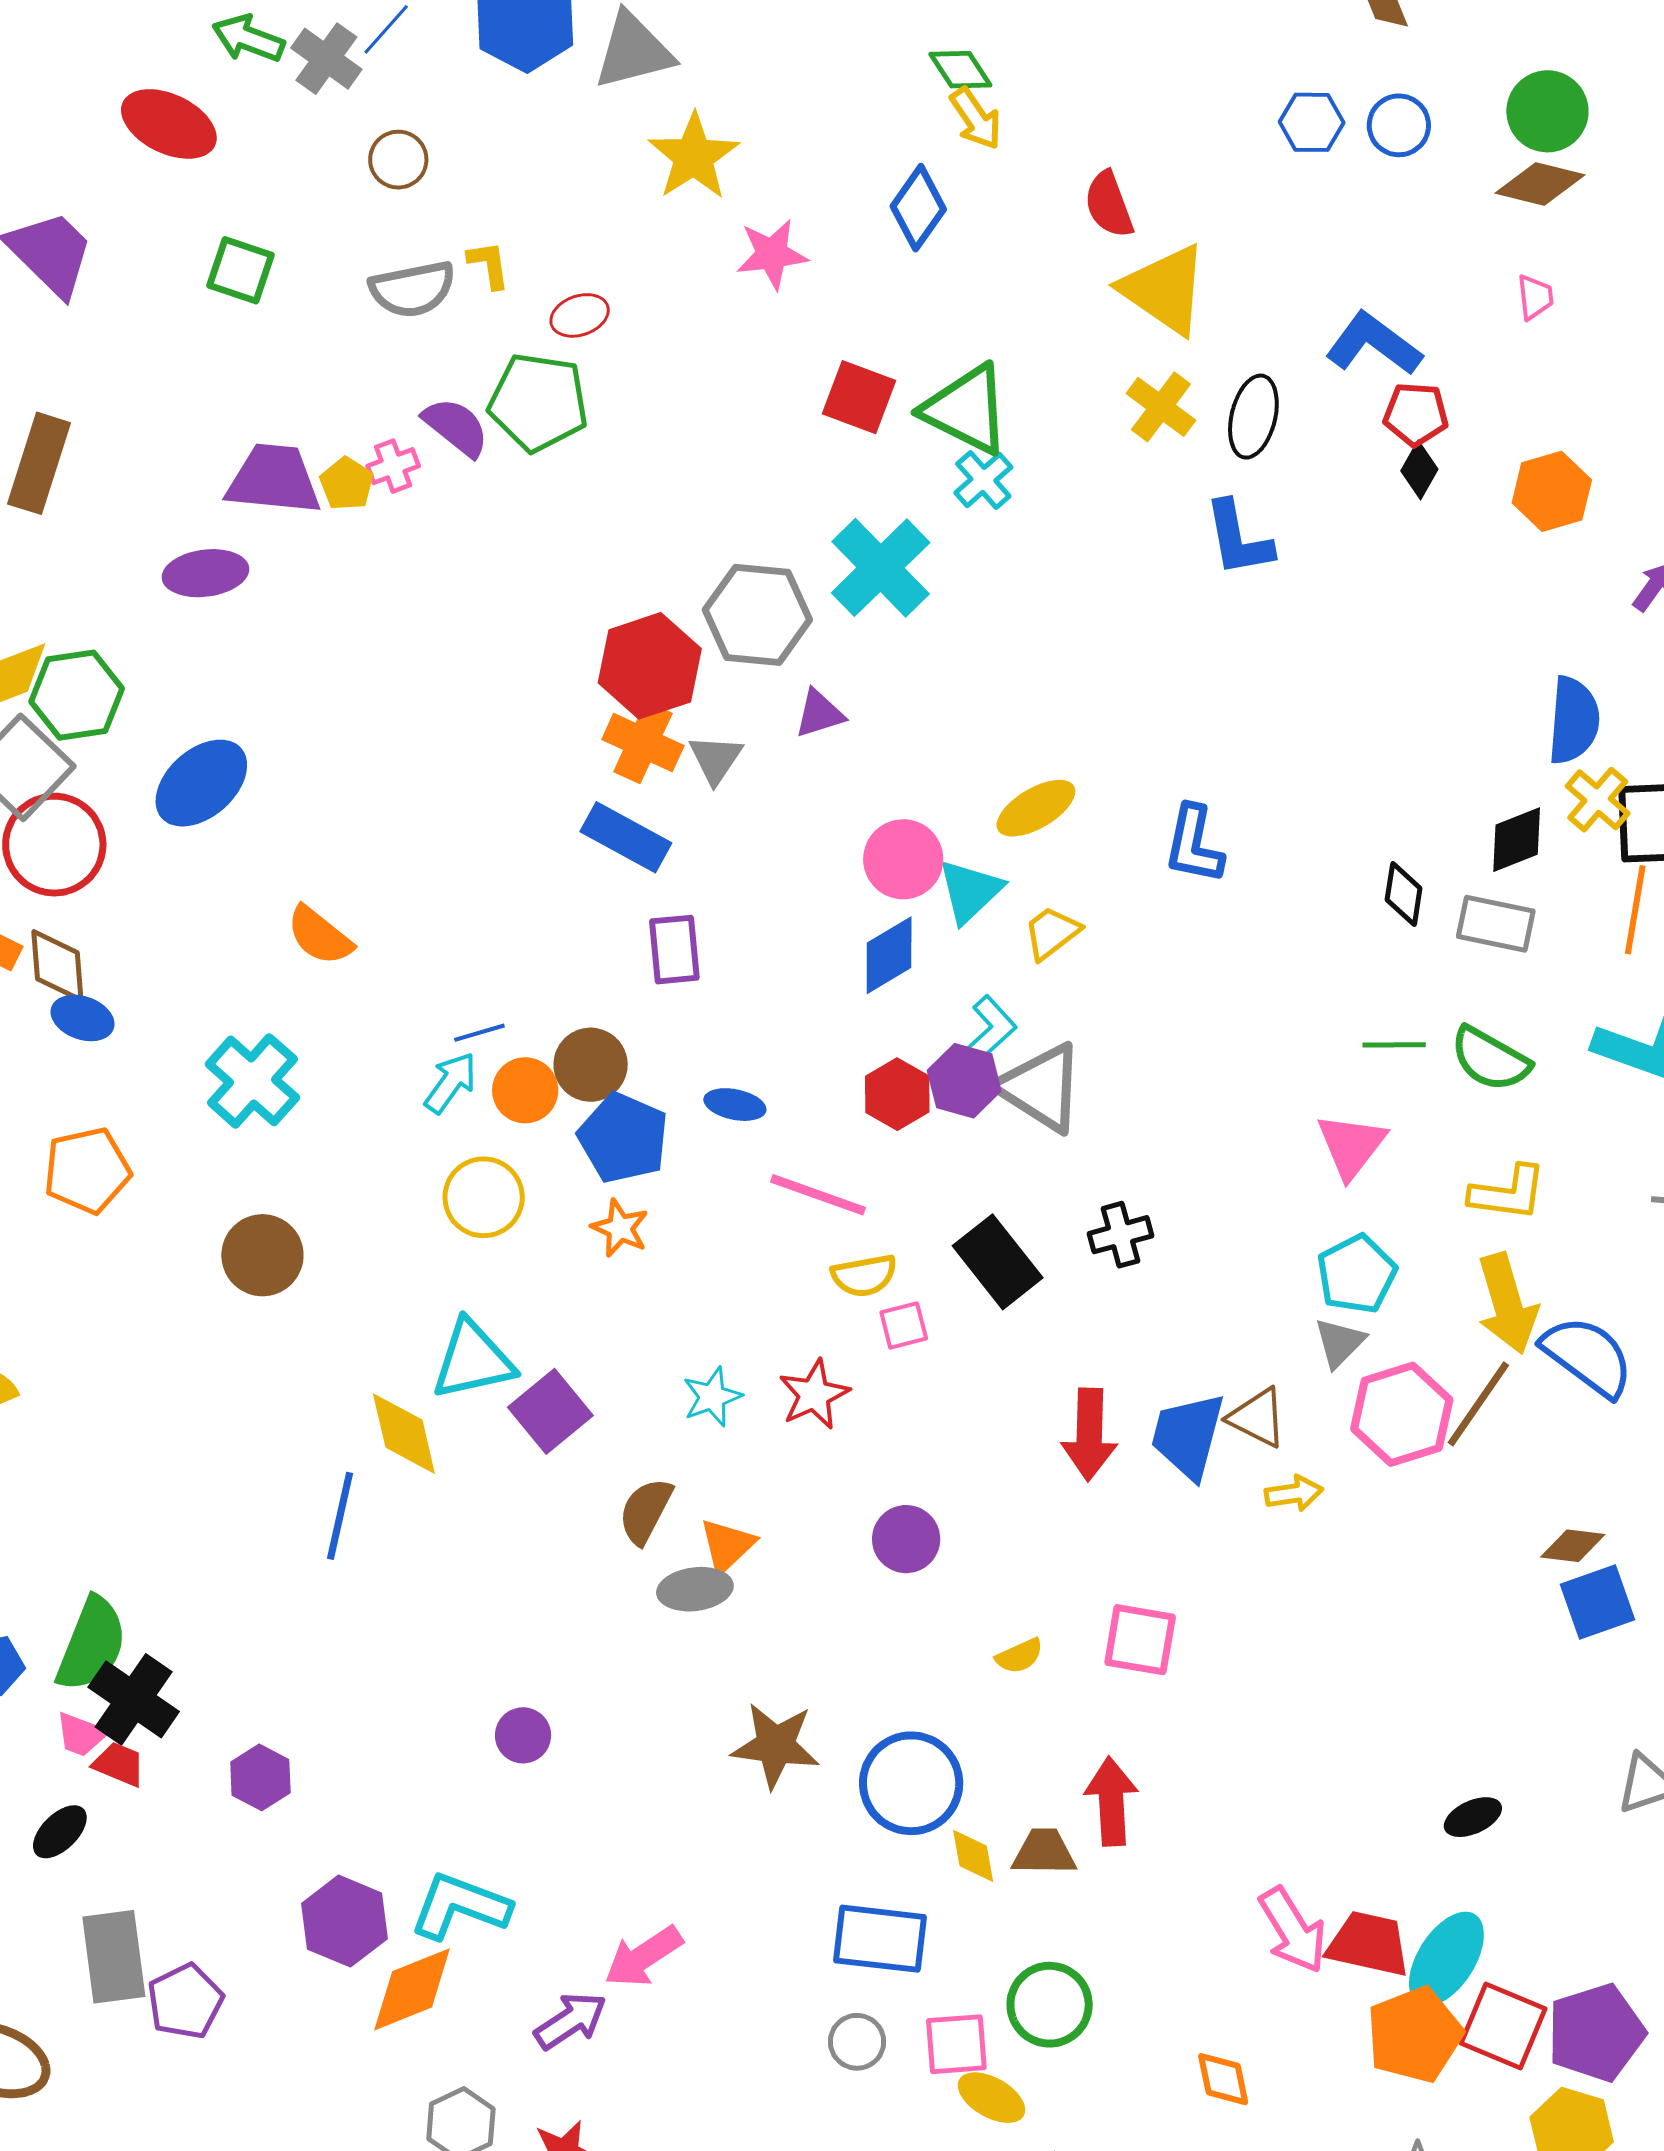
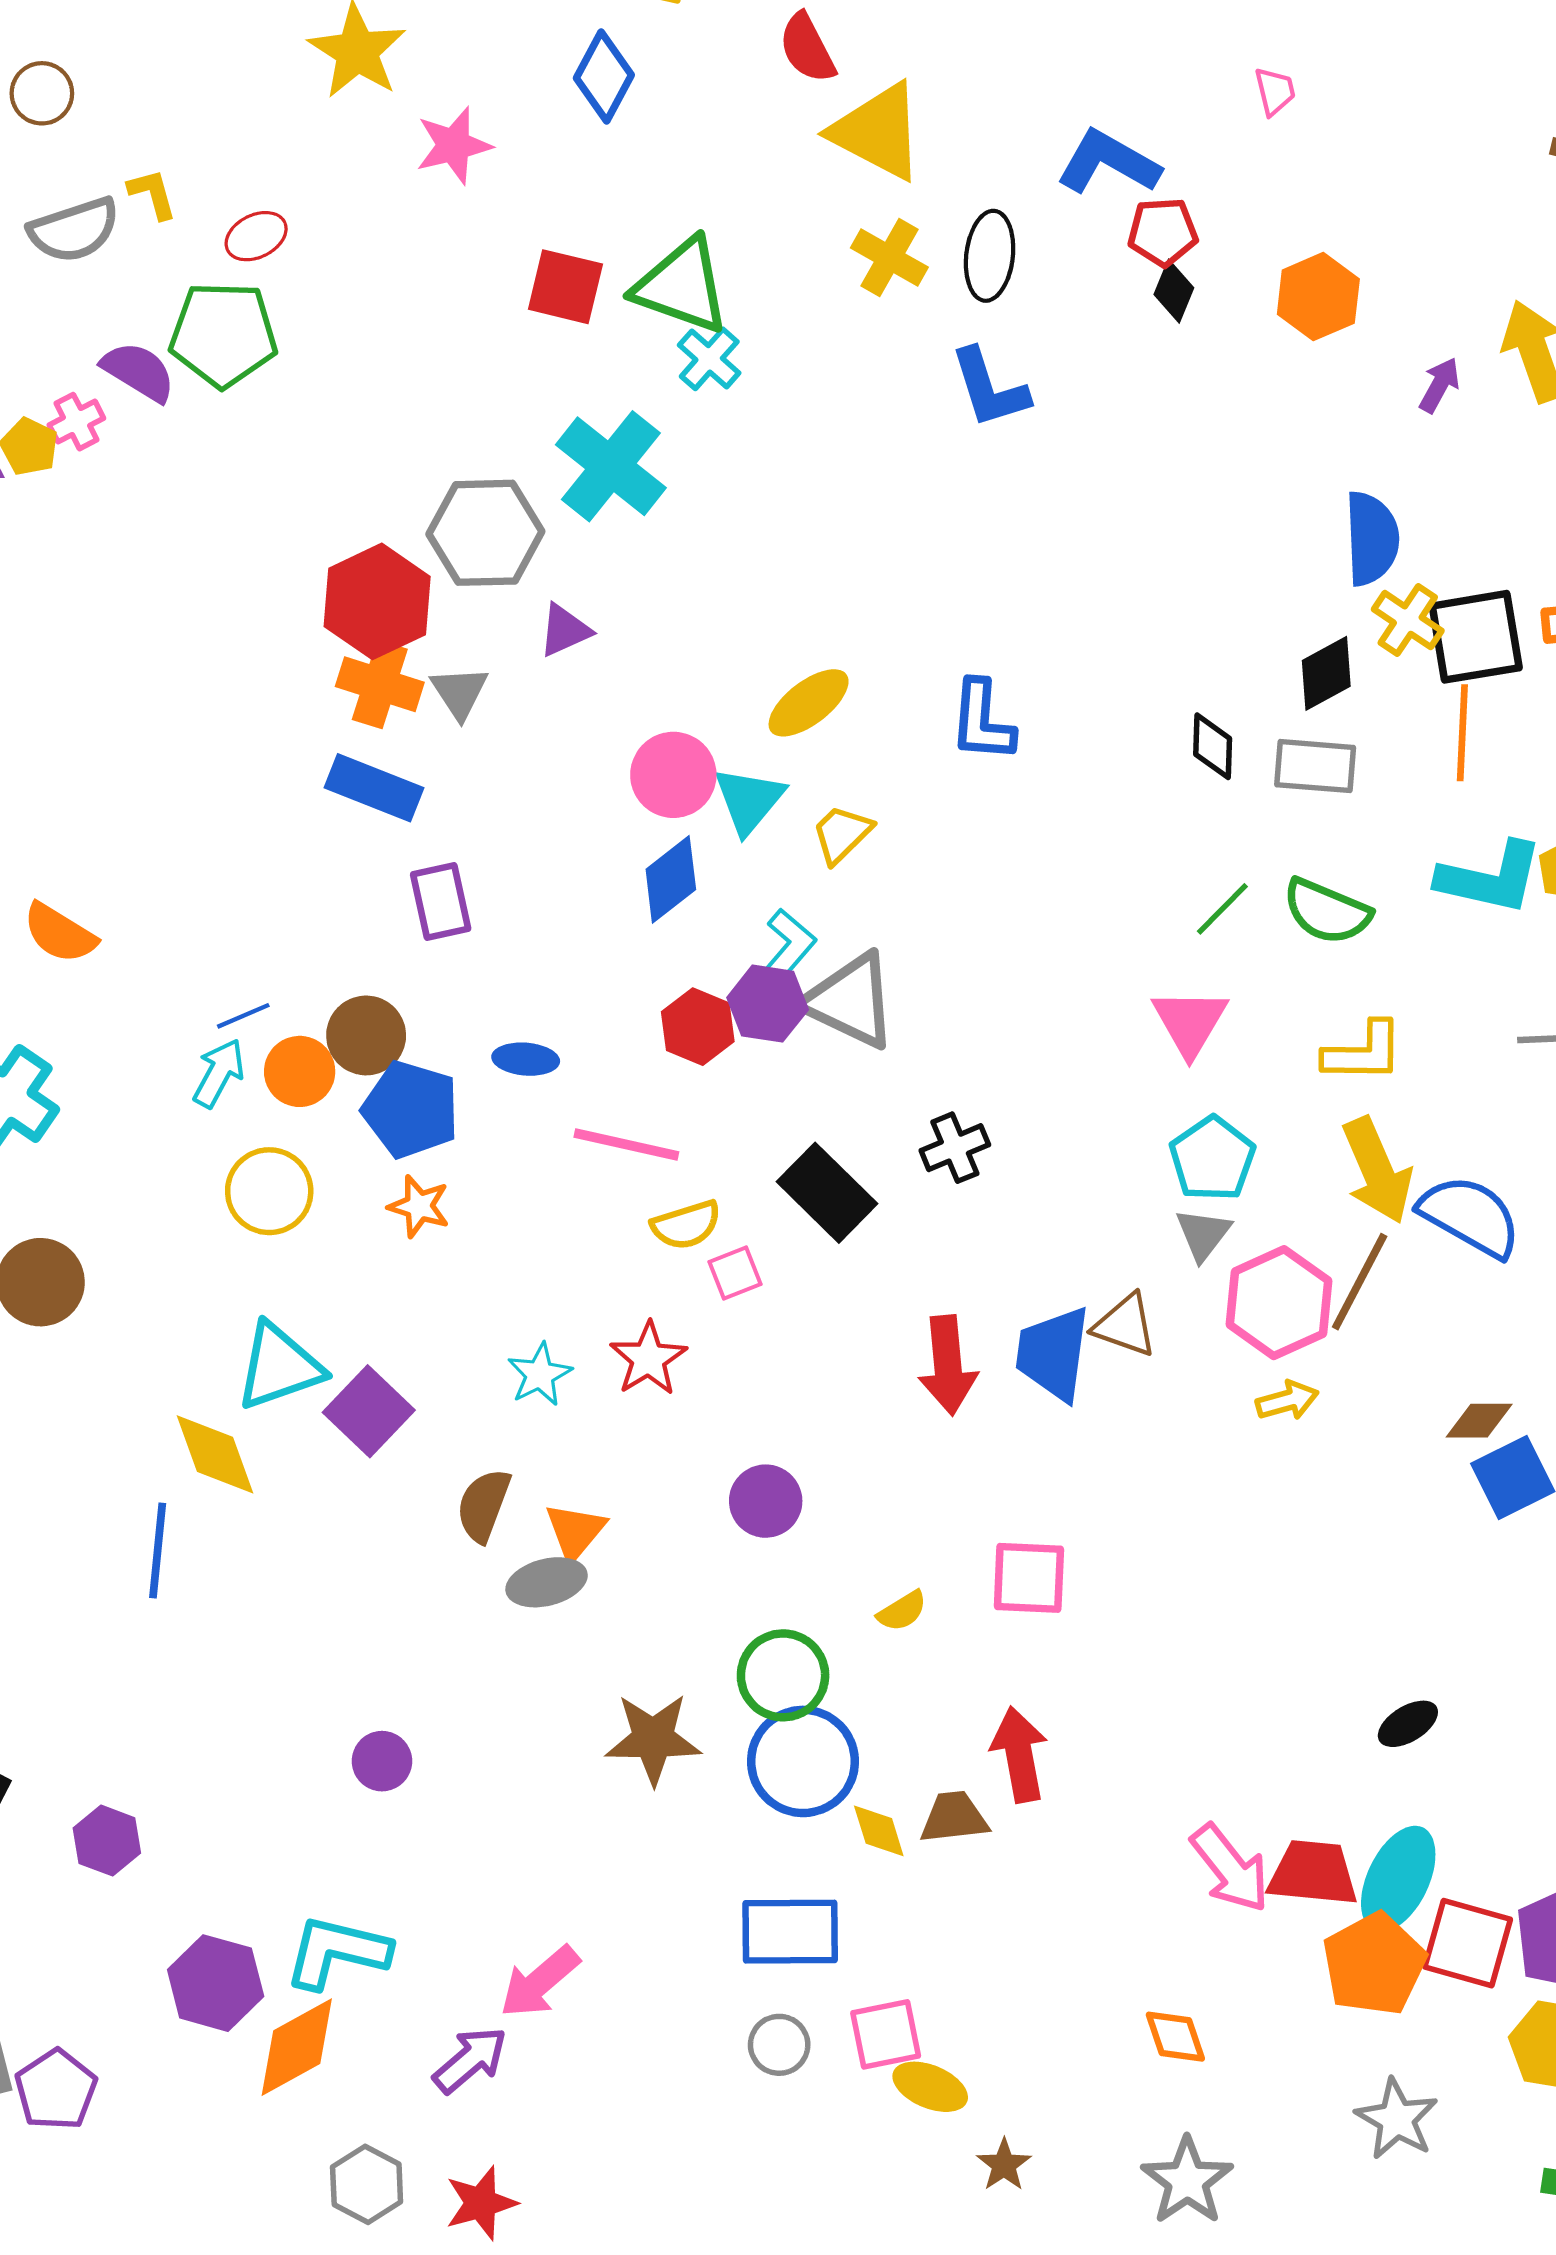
green line: (1394, 1045) -> (1222, 909), turned -38
yellow arrow: (1294, 1493) -> (1287, 1401), moved
green circle: (1050, 2005) -> (783, 1675), moved

